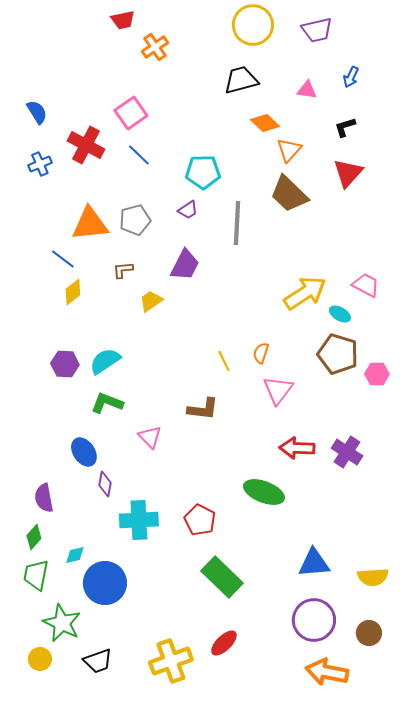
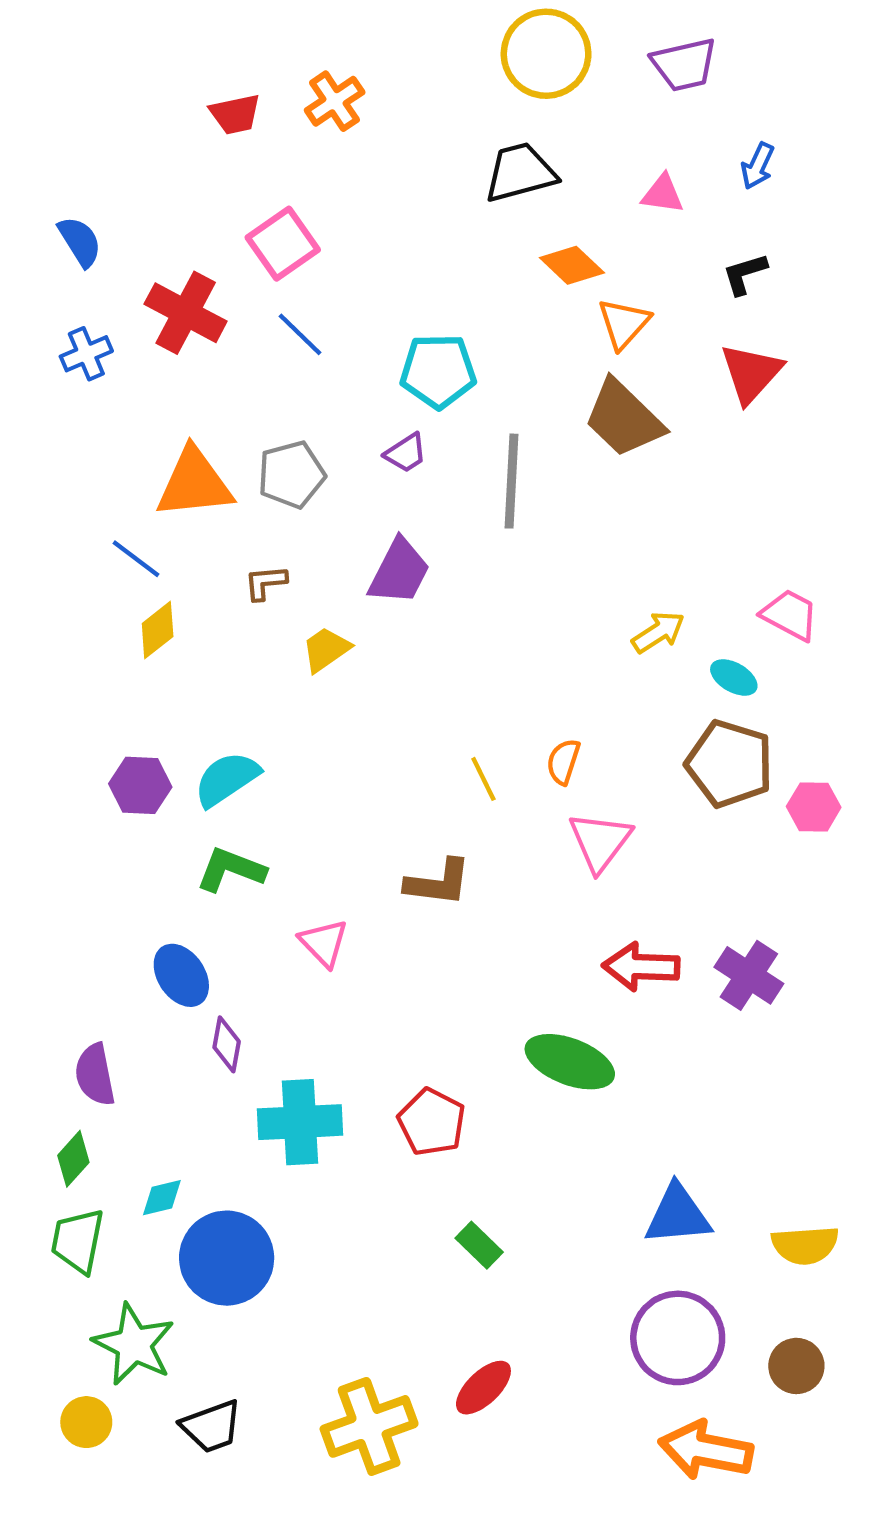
red trapezoid: (123, 20) -> (235, 114), moved
yellow arrow: (305, 293) -> (658, 632), size x0.6
green rectangle: (222, 577) -> (479, 1245), size x0.5

